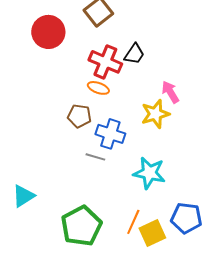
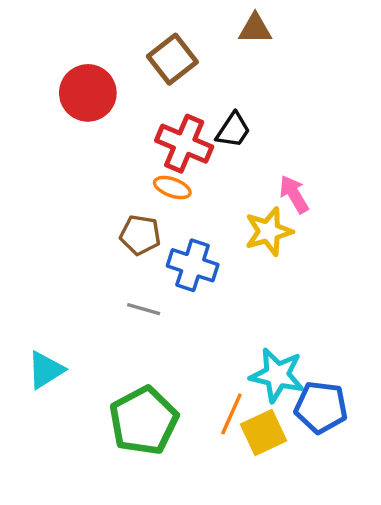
gray line: (95, 157) -> (144, 309), moved
cyan star: (149, 173) -> (277, 375), moved

